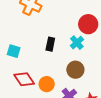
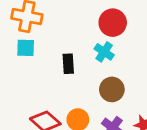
cyan square: (14, 51) -> (26, 48), moved

